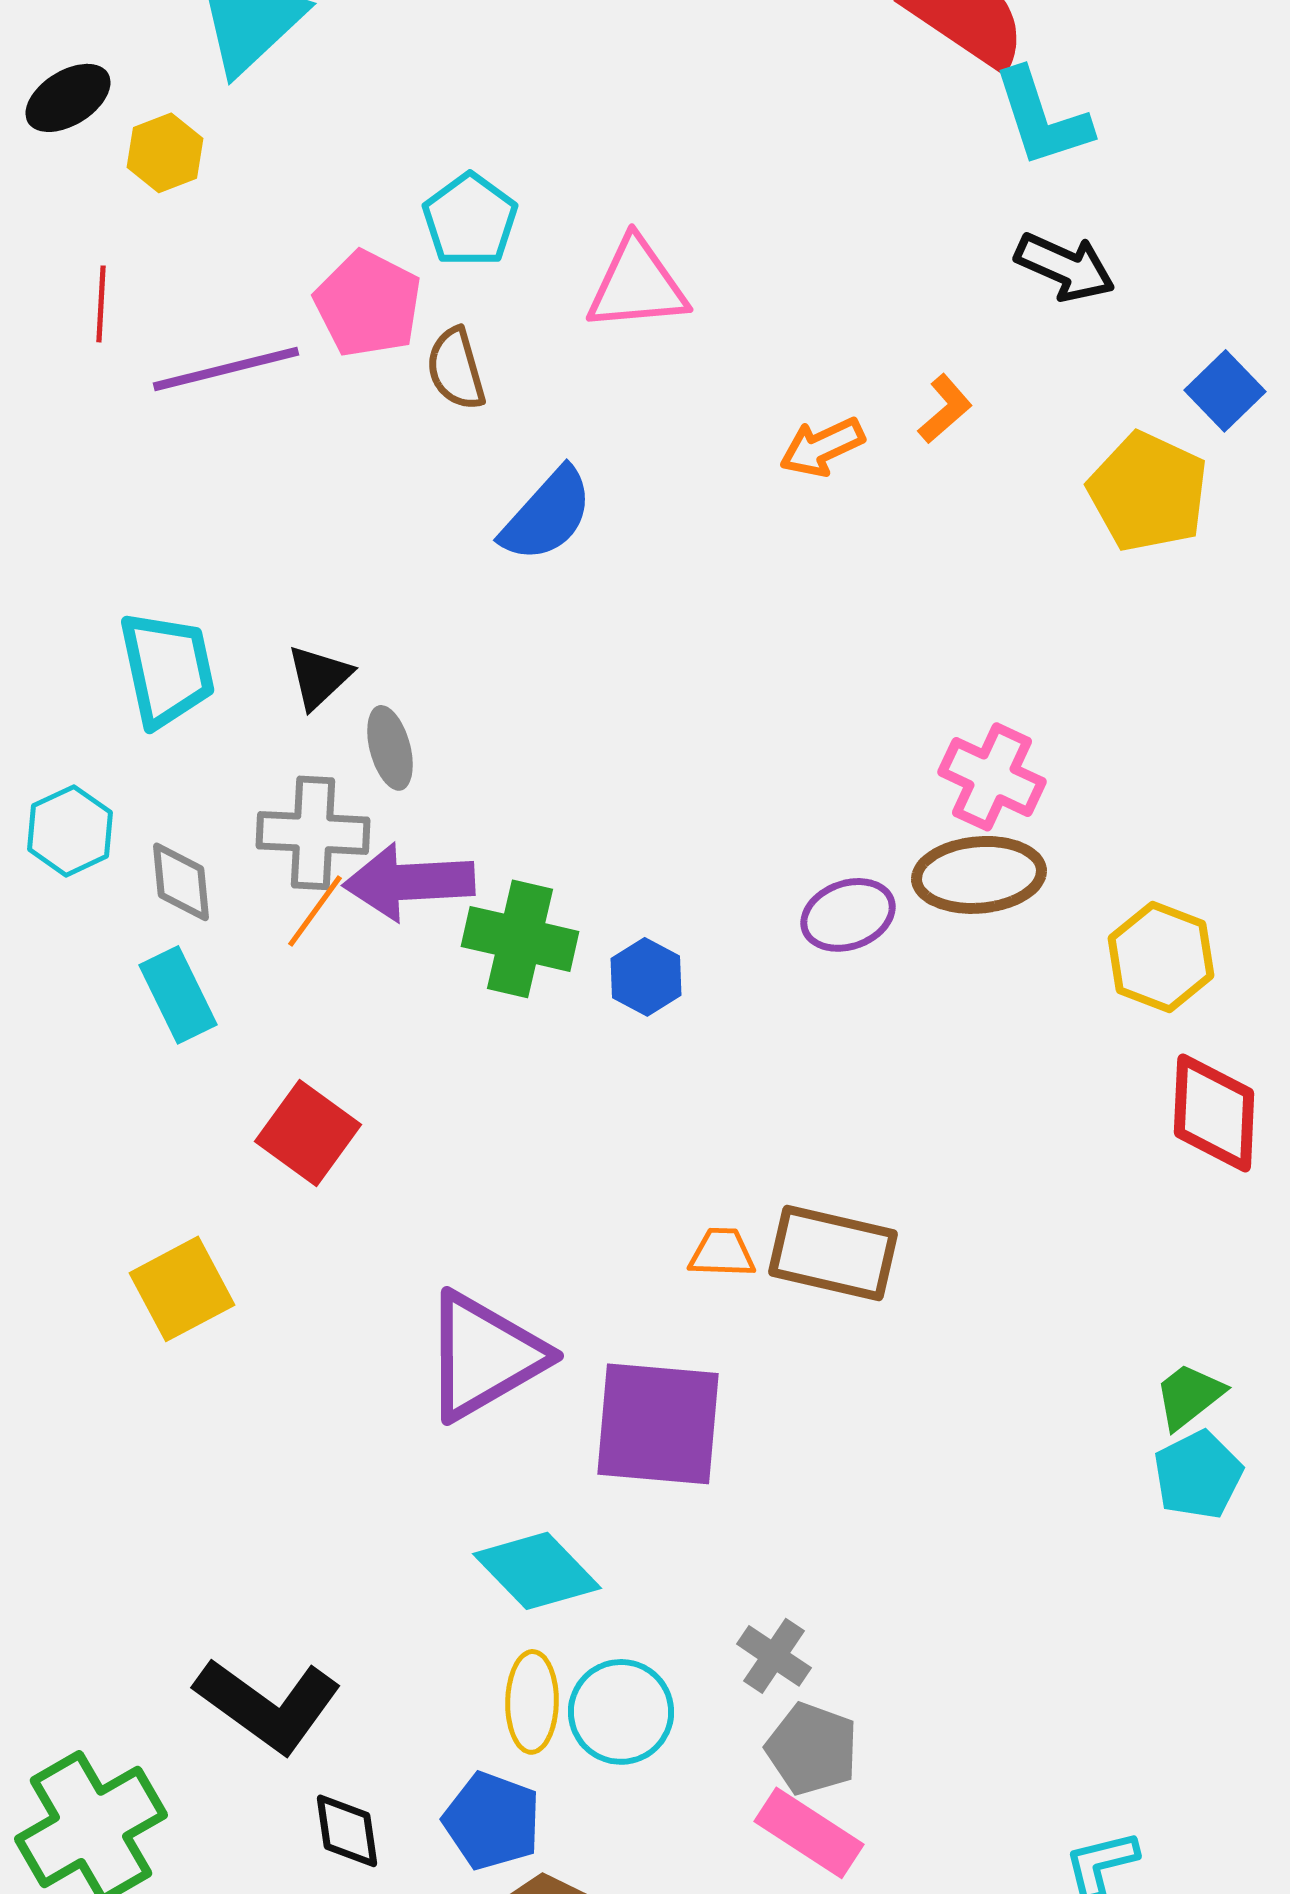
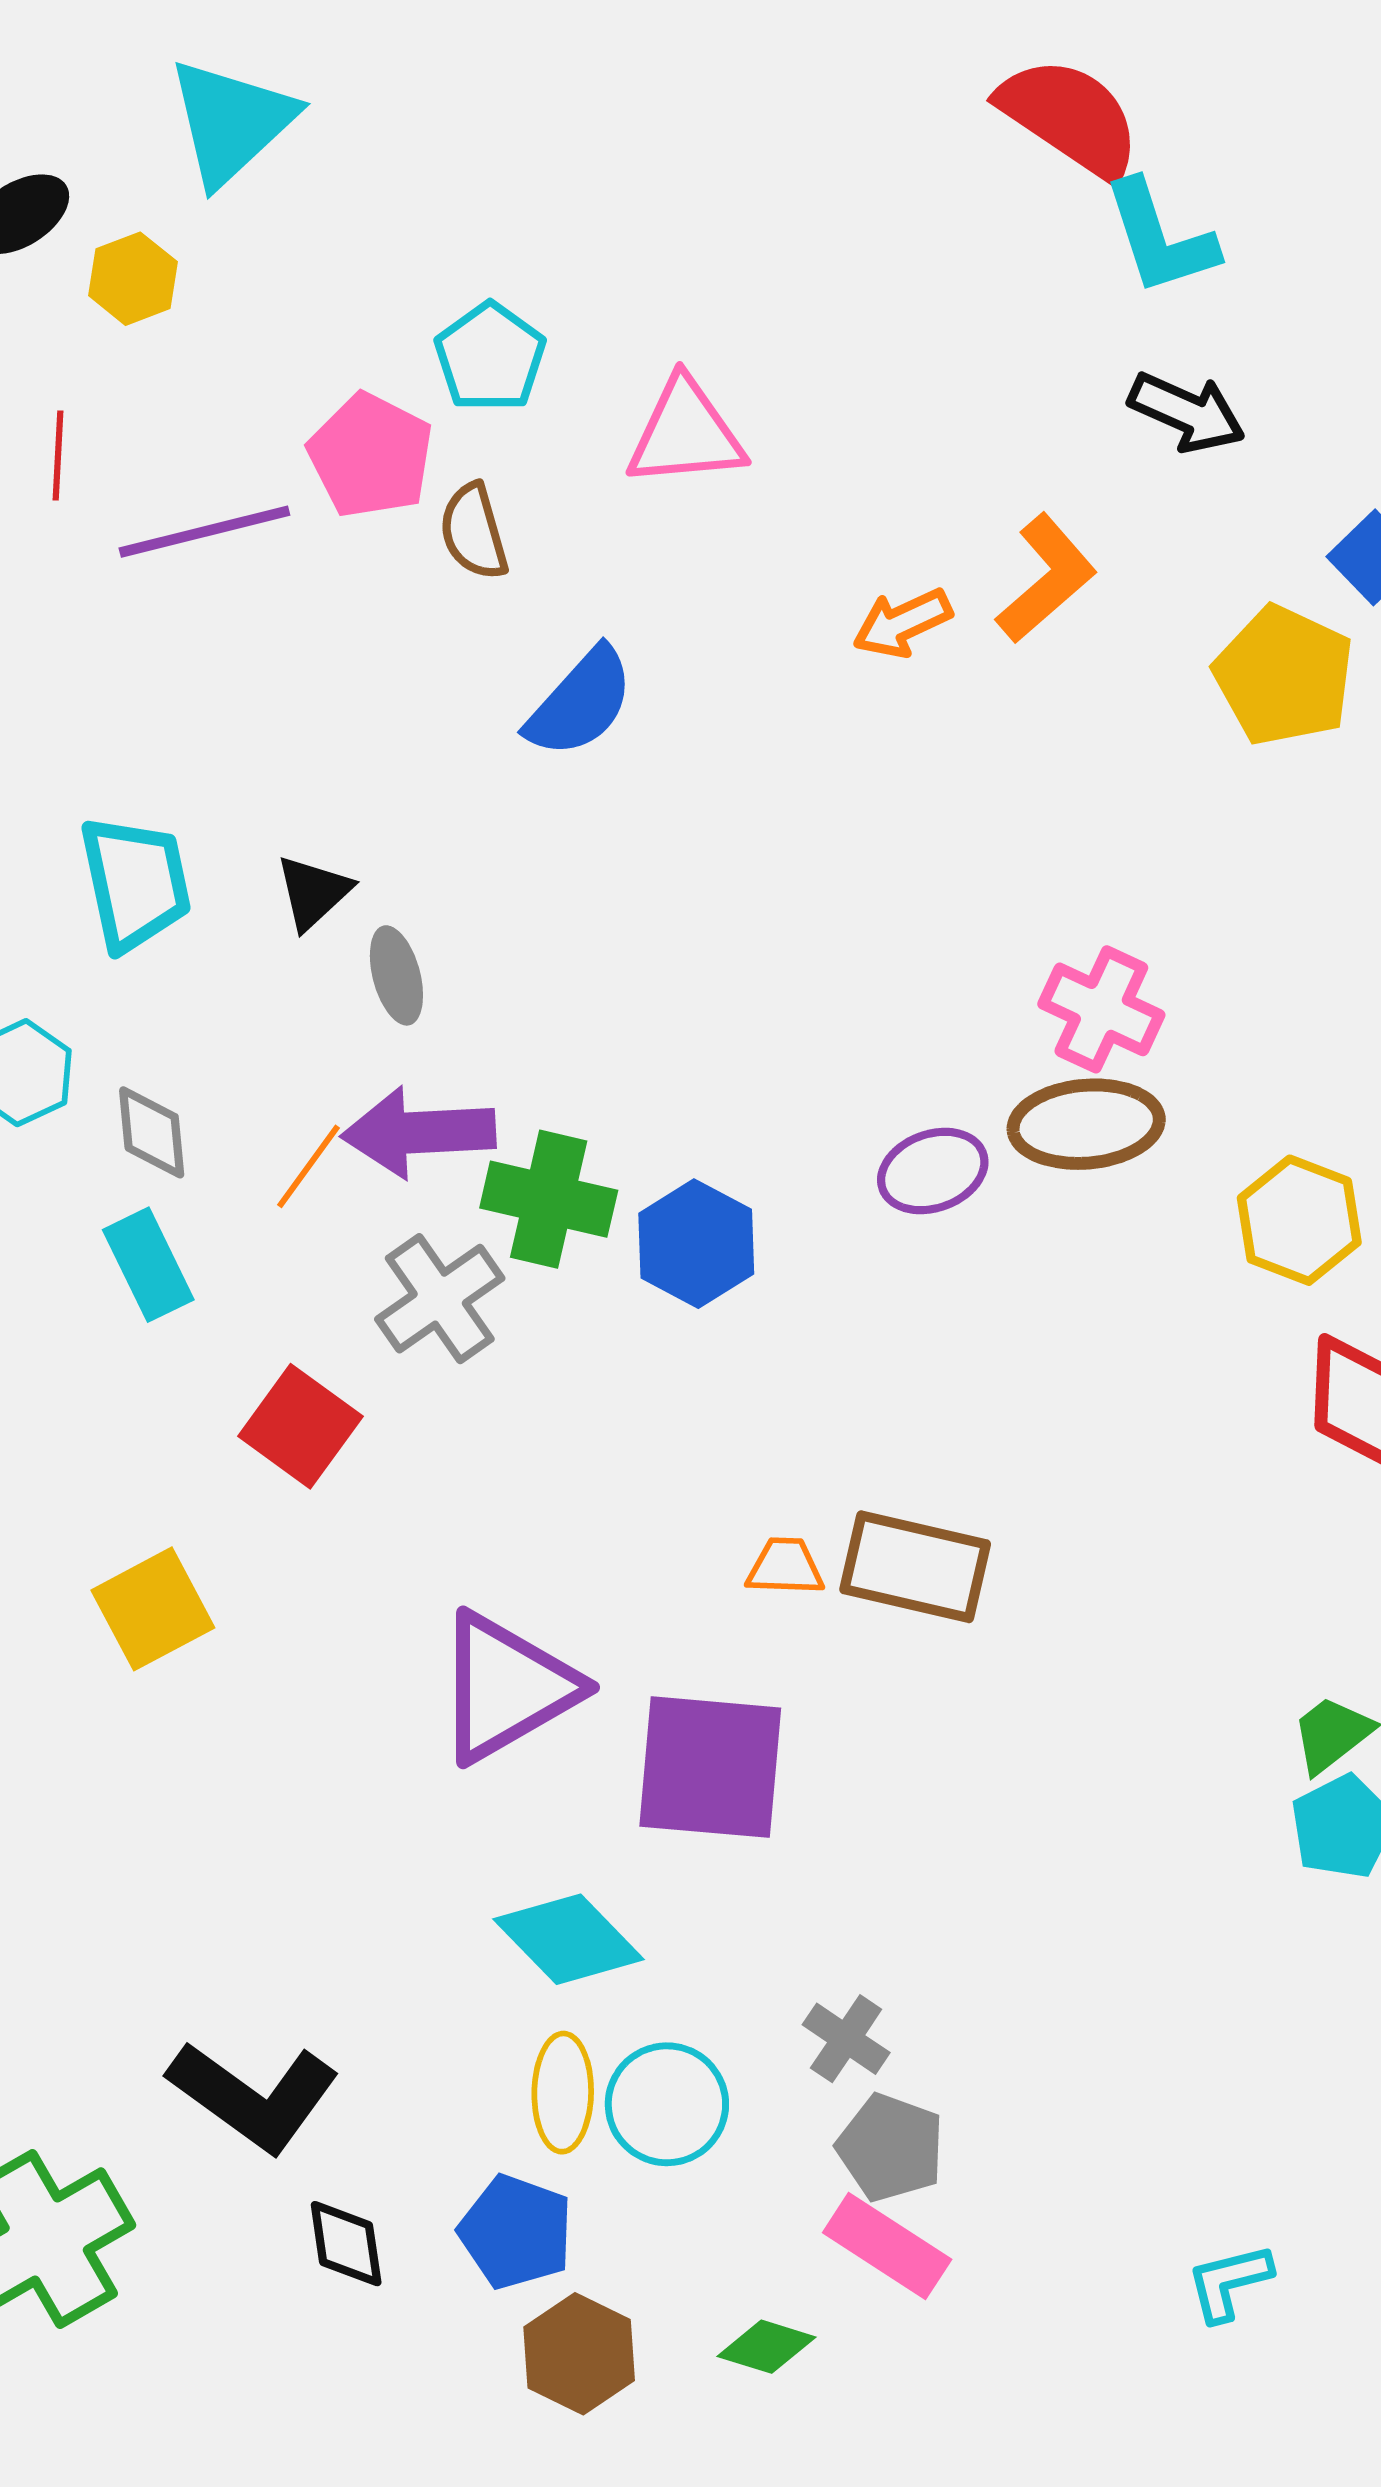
orange L-shape: (945, 409) -> (1046, 578), size x1.6
gray cross: (313, 833) -> (440, 1299), moved, turned -38
blue hexagon: (646, 977) -> (696, 1244), size x1.4

